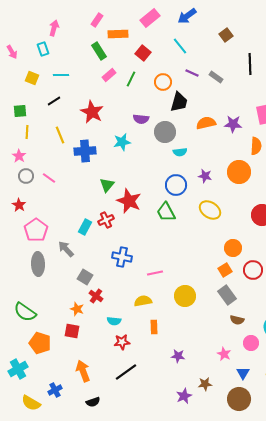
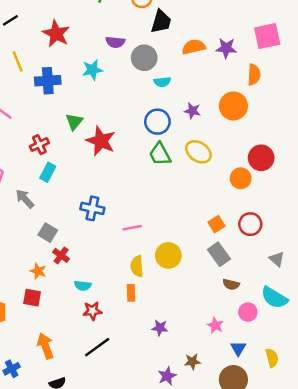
green trapezoid: (166, 212) -> (160, 154), moved
red cross: (106, 220) -> (39, 145), moved
orange circle: (233, 248) -> (241, 178), moved
yellow semicircle: (143, 301) -> (137, 266), moved, turned -84

